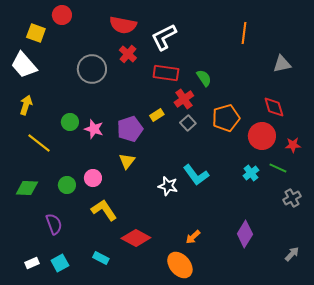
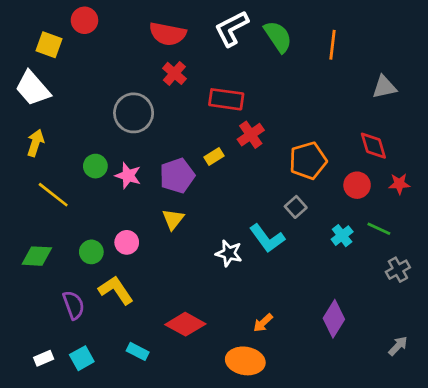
white L-shape: (164, 37) -> (232, 28), moved
gray circle: (92, 69) -> (134, 113), moved
green semicircle: (204, 78) -> (278, 37), moved, size x1.4
gray square: (188, 123) -> (296, 207), moved
red circle: (262, 136) -> (357, 185), size x0.7
red star: (293, 145) -> (399, 184), moved
yellow L-shape: (104, 210) -> (116, 290), moved
orange ellipse: (180, 265) -> (245, 361), turned -40

